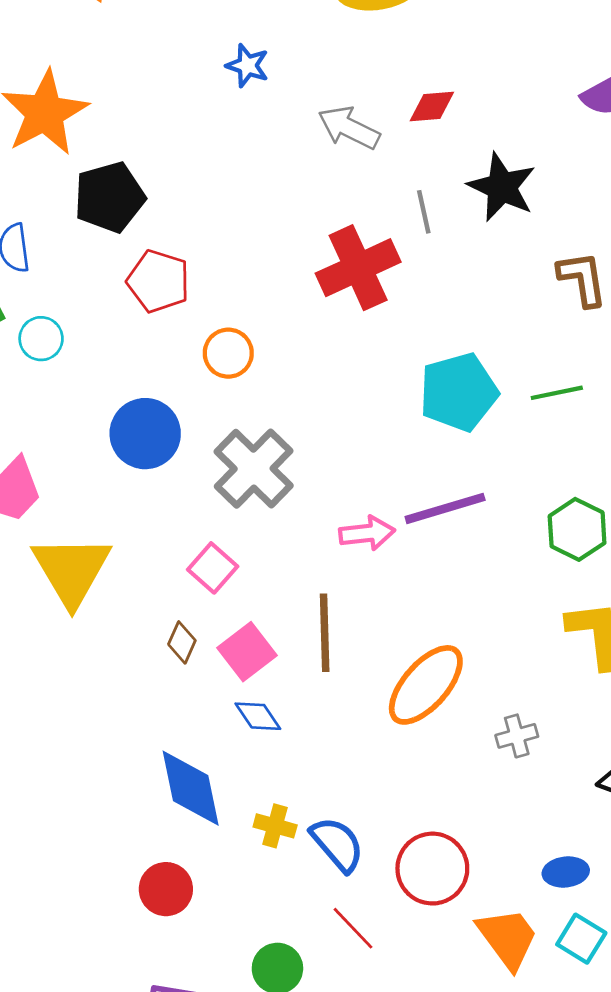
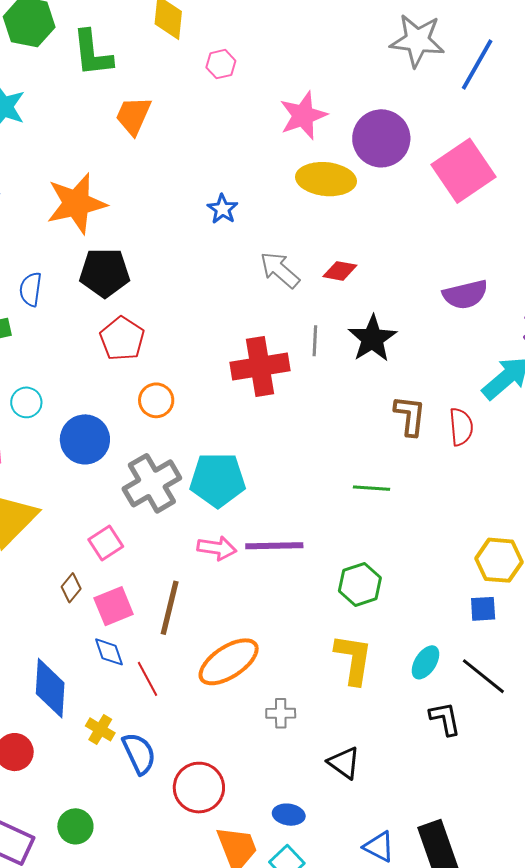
cyan circle: (41, 339) -> (26, 402), moved
cyan pentagon: (459, 392) -> (218, 480), moved
red line: (353, 928) -> (147, 679), moved

